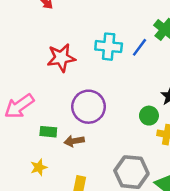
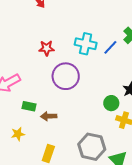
red star: (61, 58) -> (47, 48), size x0.7
purple circle: (89, 107) -> (66, 76), moved

